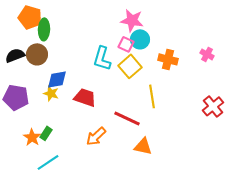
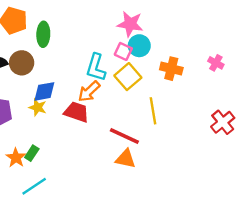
green ellipse: (44, 29) -> (43, 34), moved
orange arrow: (96, 136) -> (89, 91), moved
orange triangle: (143, 146) -> (126, 159), moved

